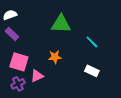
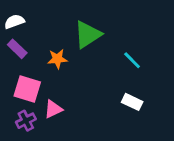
green triangle: (61, 24) -> (88, 34), turned -35
orange star: (55, 57) -> (57, 59), moved

